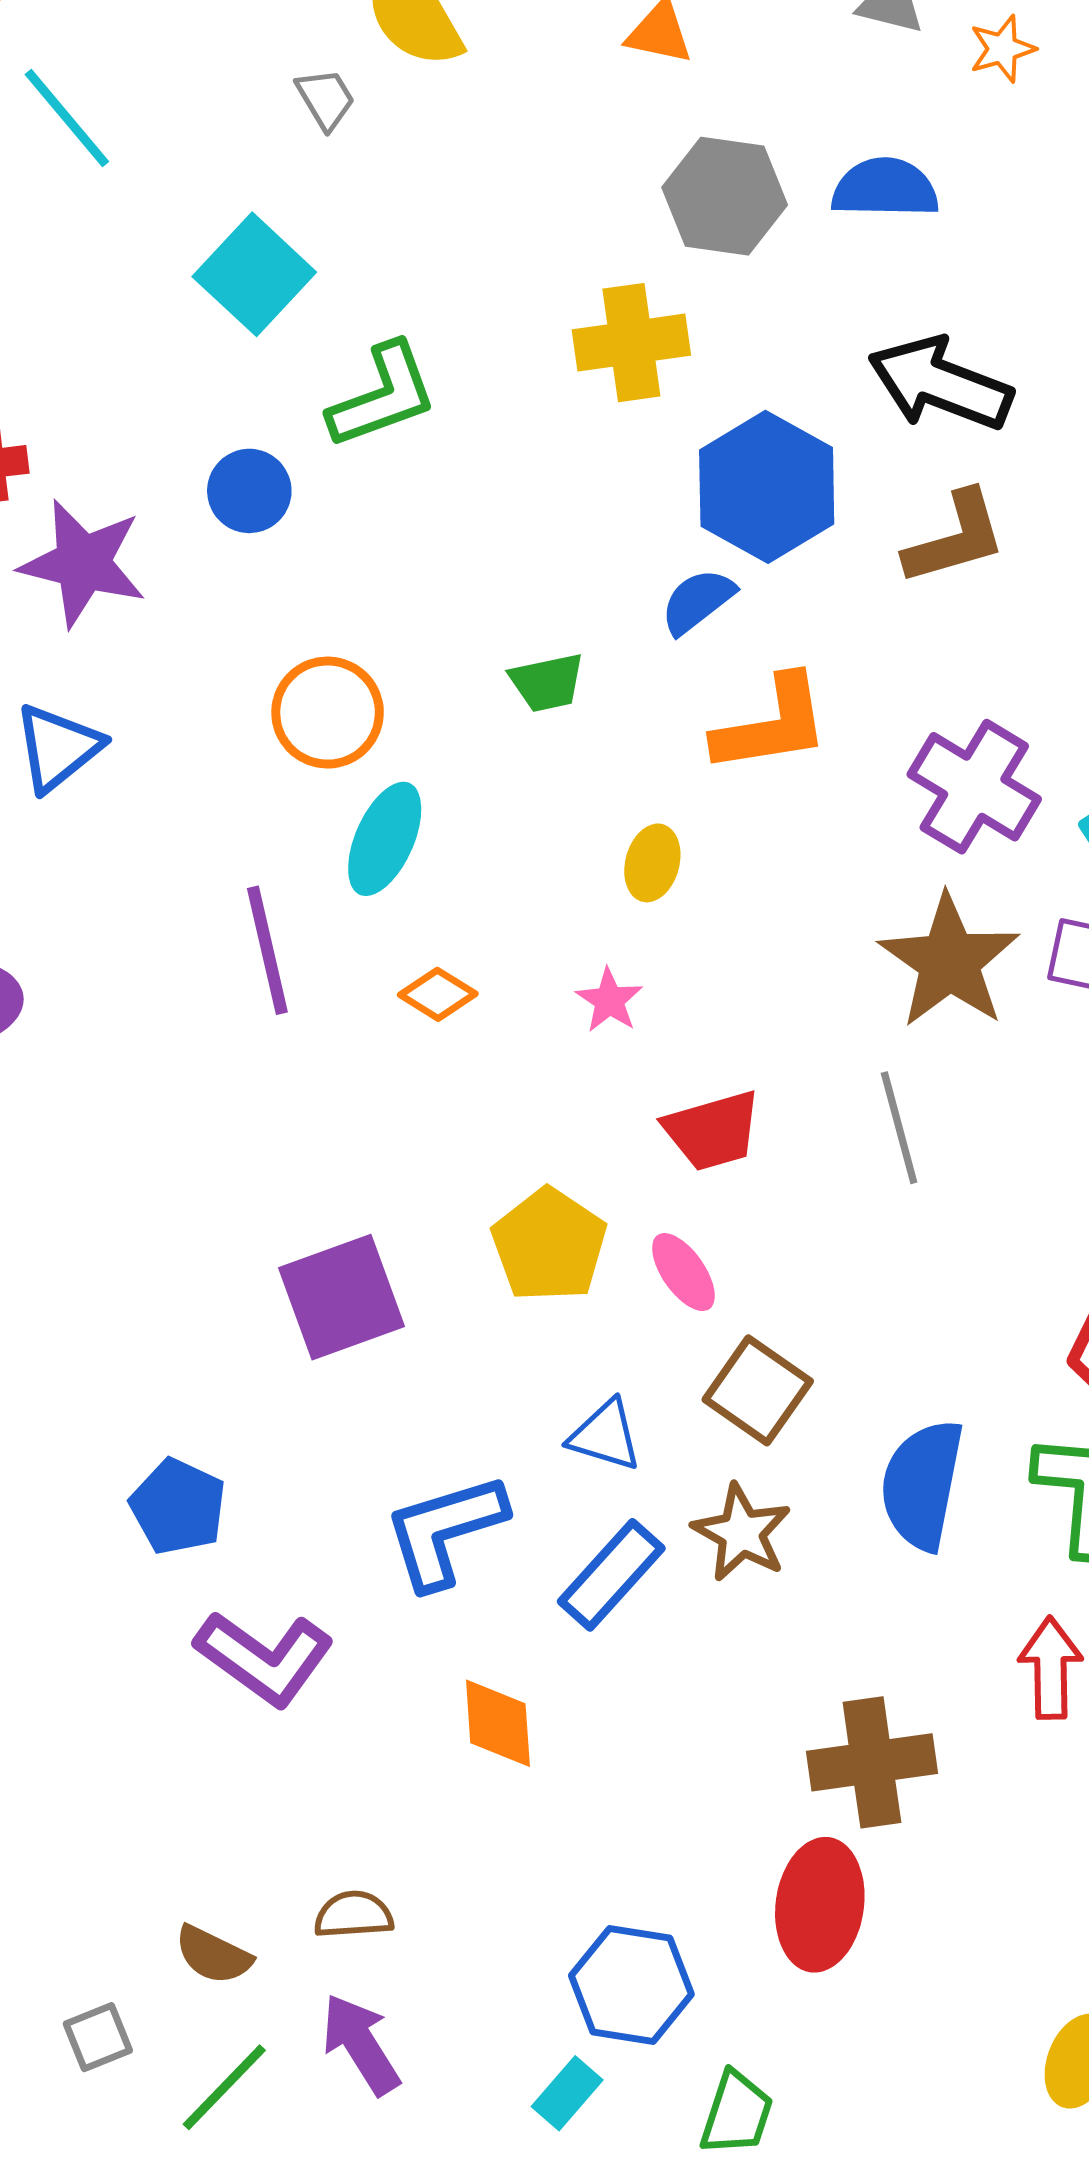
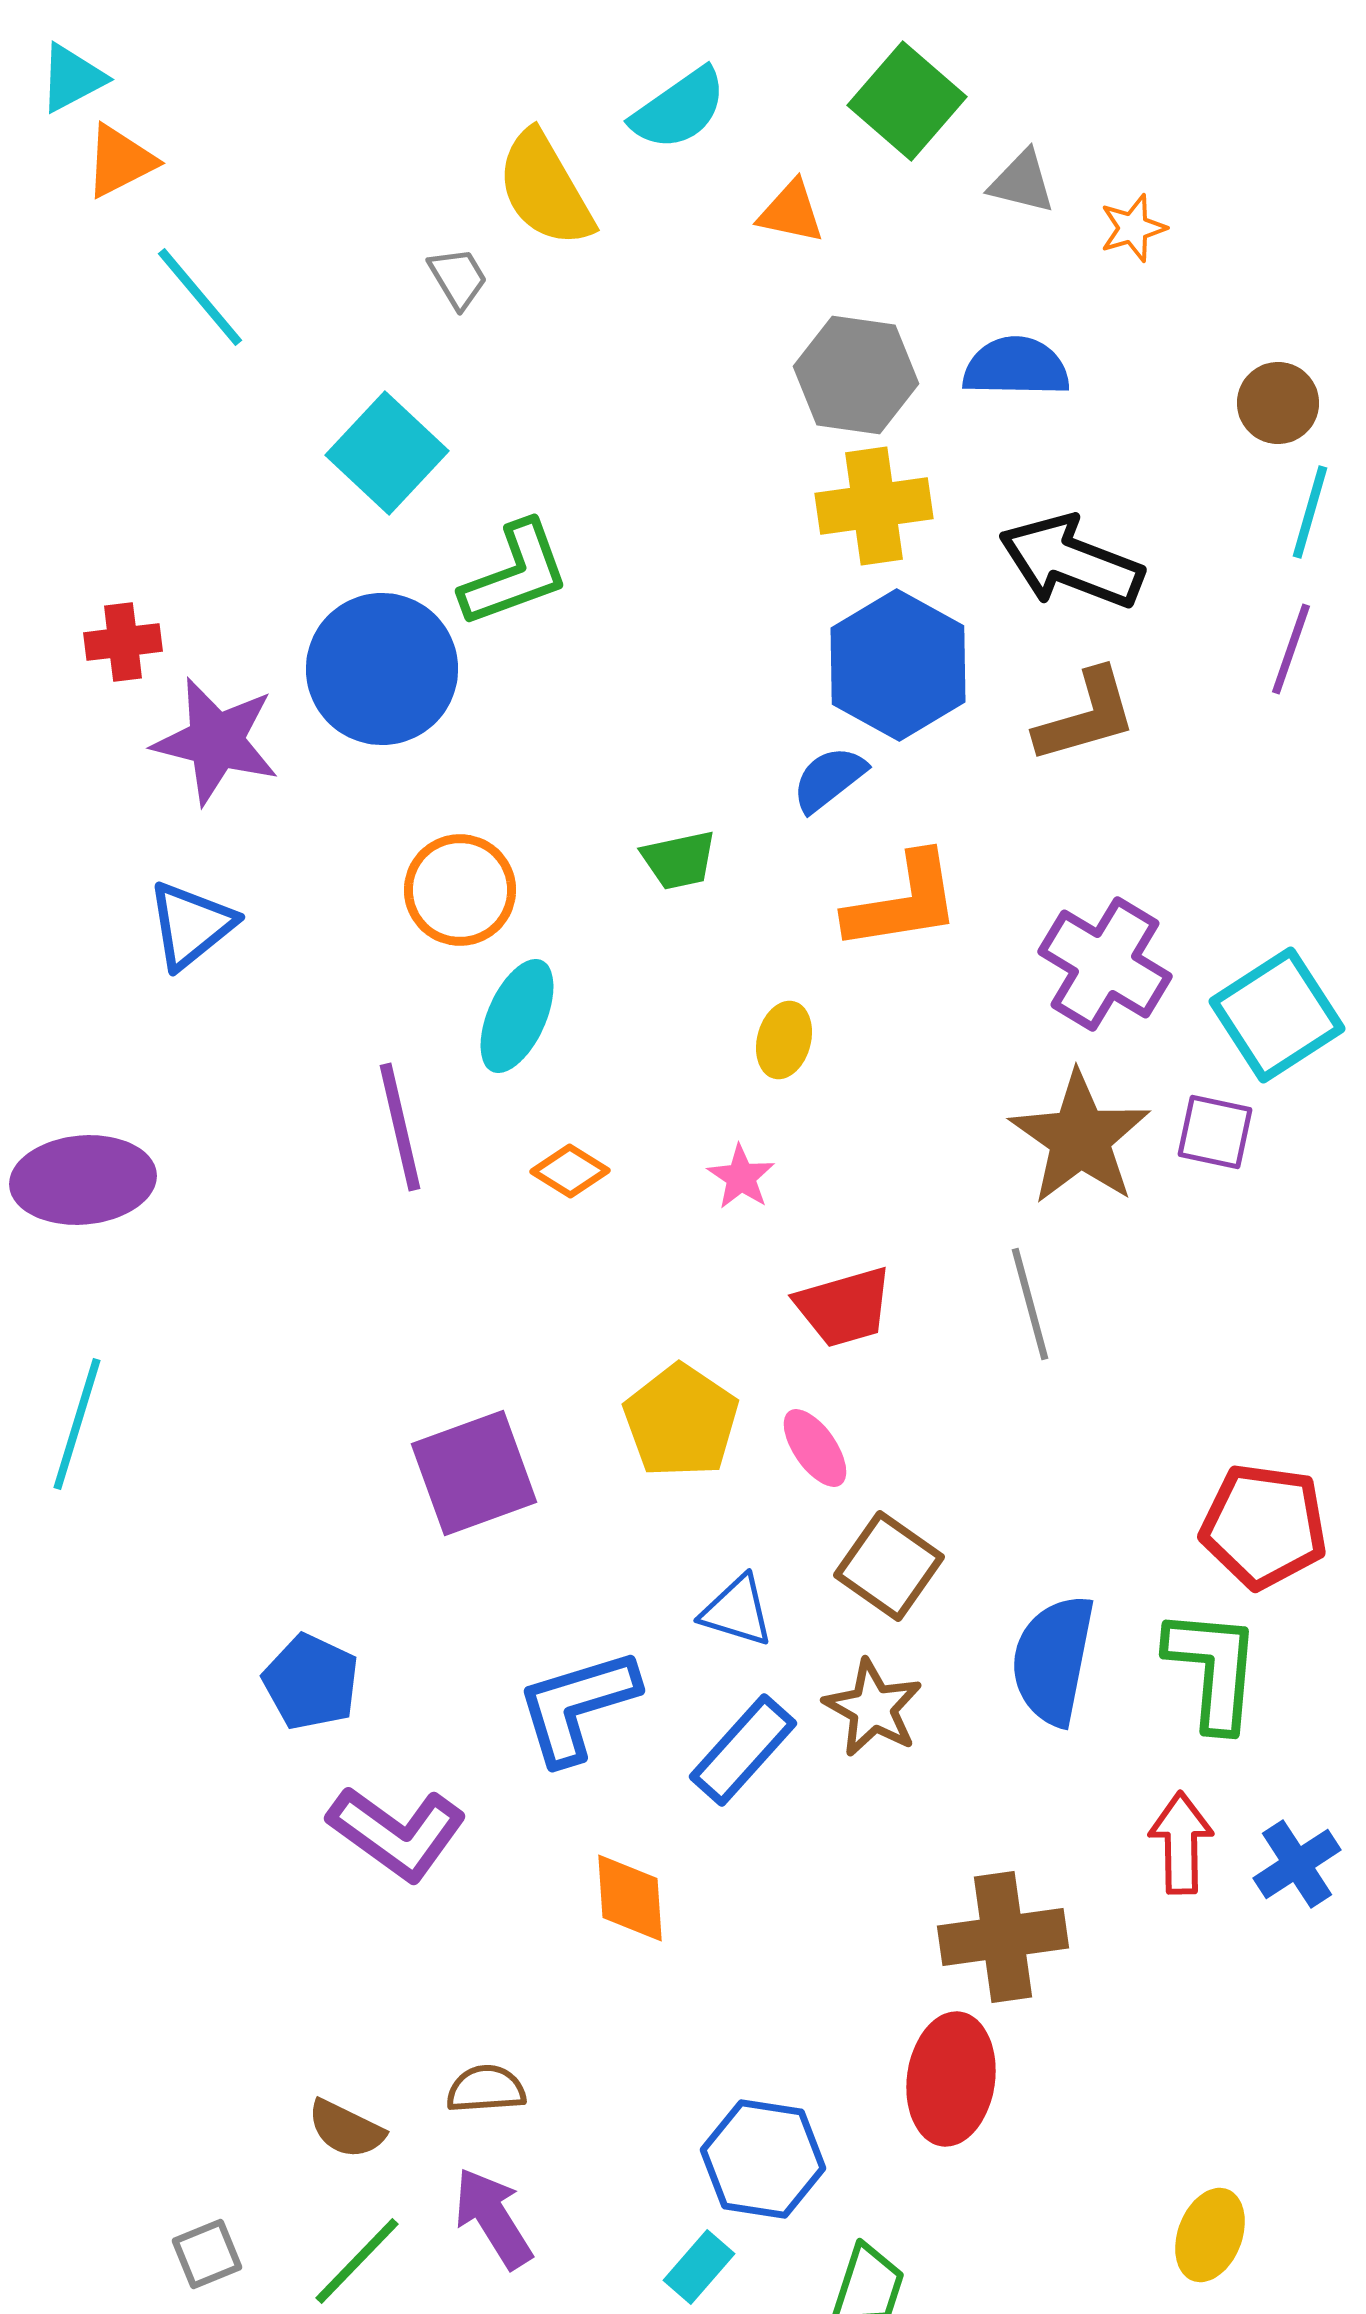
yellow cross: (631, 343) -> (874, 506), moved
blue circle: (249, 491) -> (382, 669), size x1.8
gray square: (98, 2037) -> (207, 2254), moved

